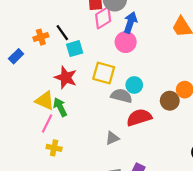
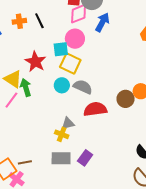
pink circle: (126, 42) -> (75, 39), moved
cyan square: (75, 49) -> (61, 49), moved
cyan circle: (134, 85) -> (62, 85), moved
yellow cross: (54, 148) -> (62, 134), moved

